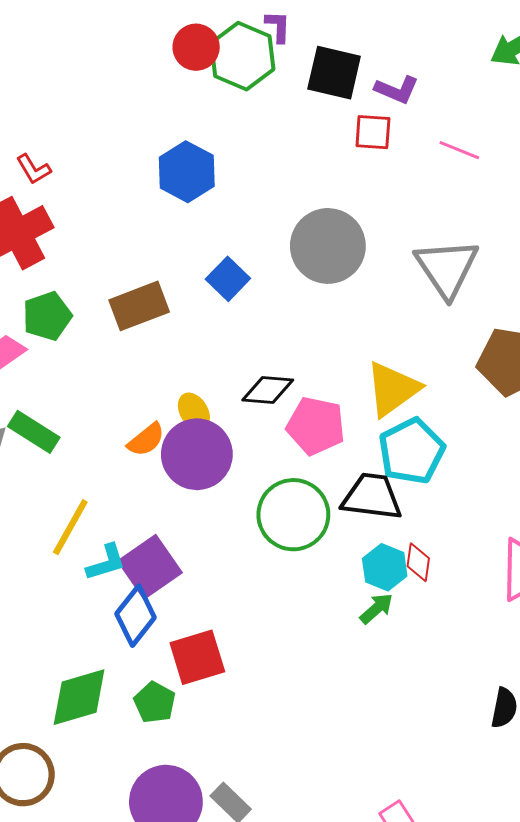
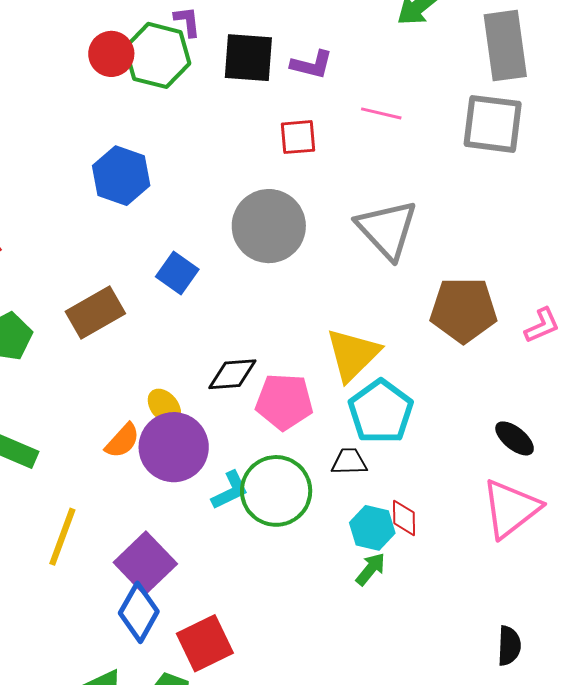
red square: (373, 132) -> (298, 137), moved
black trapezoid: (372, 497) -> (349, 462), size x0.6
cyan L-shape: (106, 562) -> (230, 490), moved

